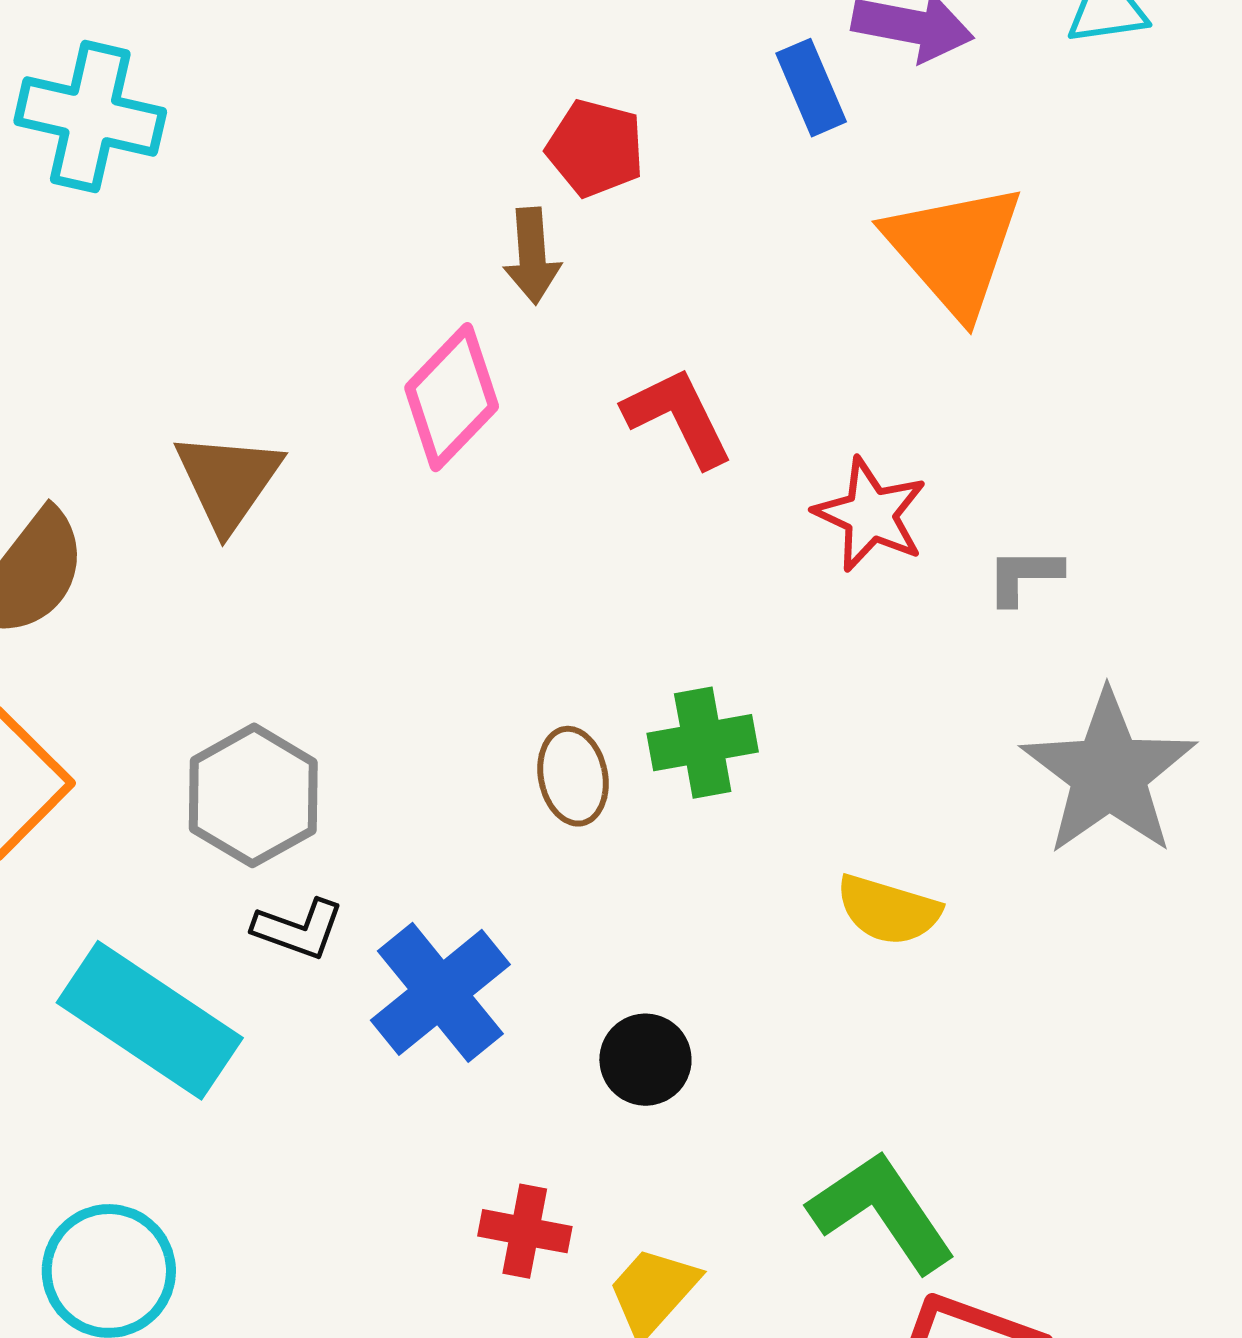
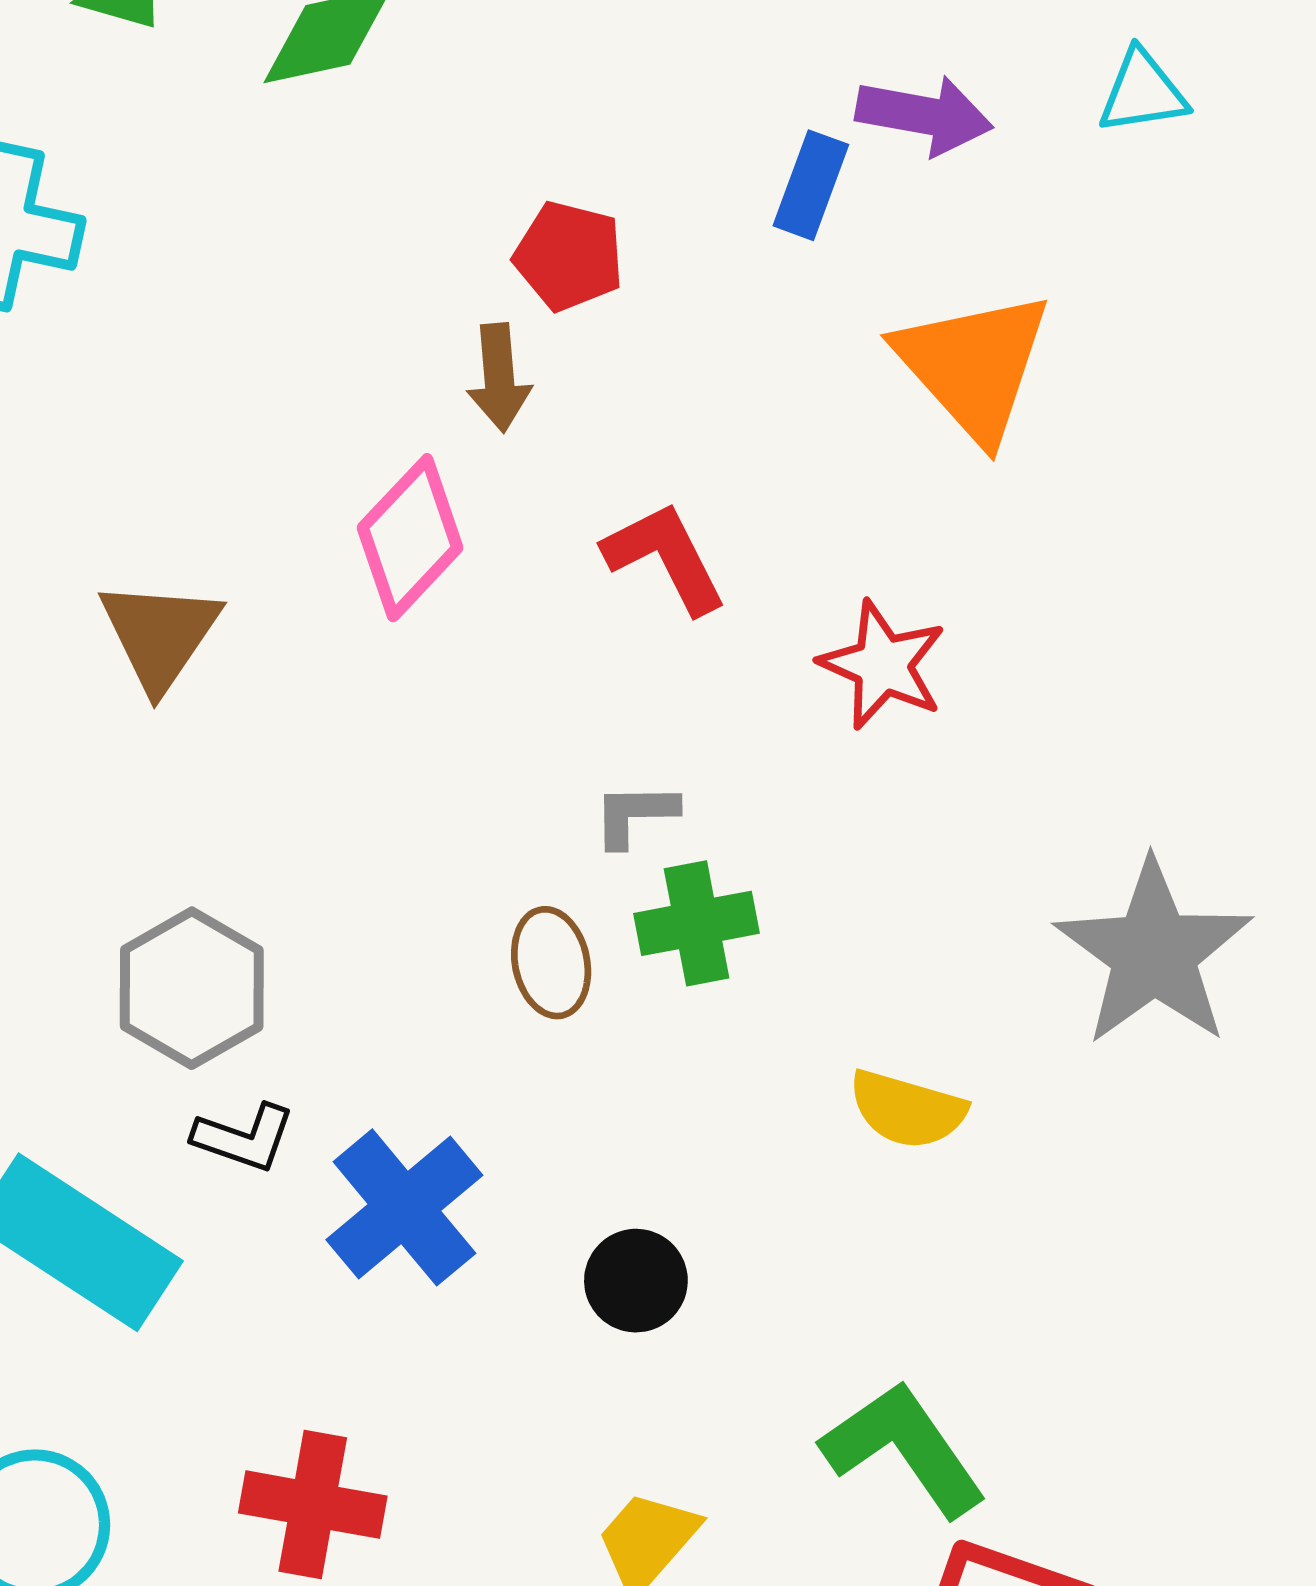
blue rectangle: (811, 88) -> (811, 185), turned 44
gray L-shape: (1024, 576) -> (635, 814), moved
red cross: (525, 1231) -> (313, 1505), moved, size x1.4

